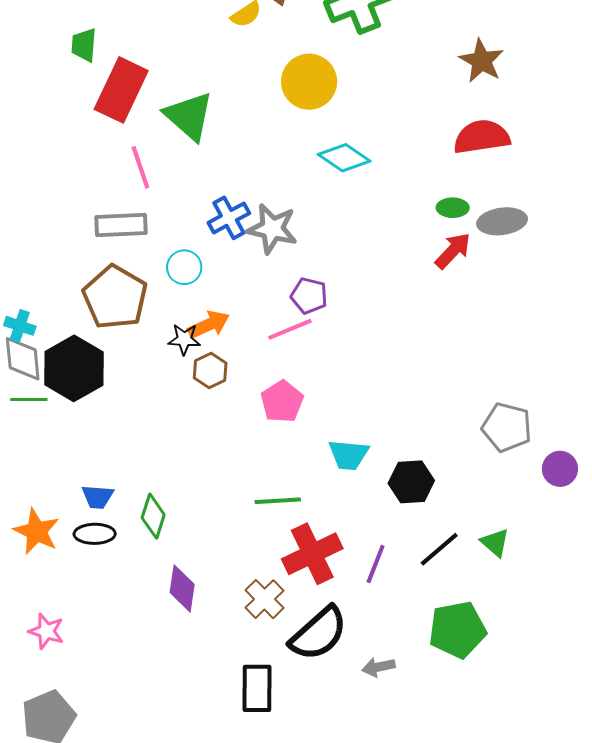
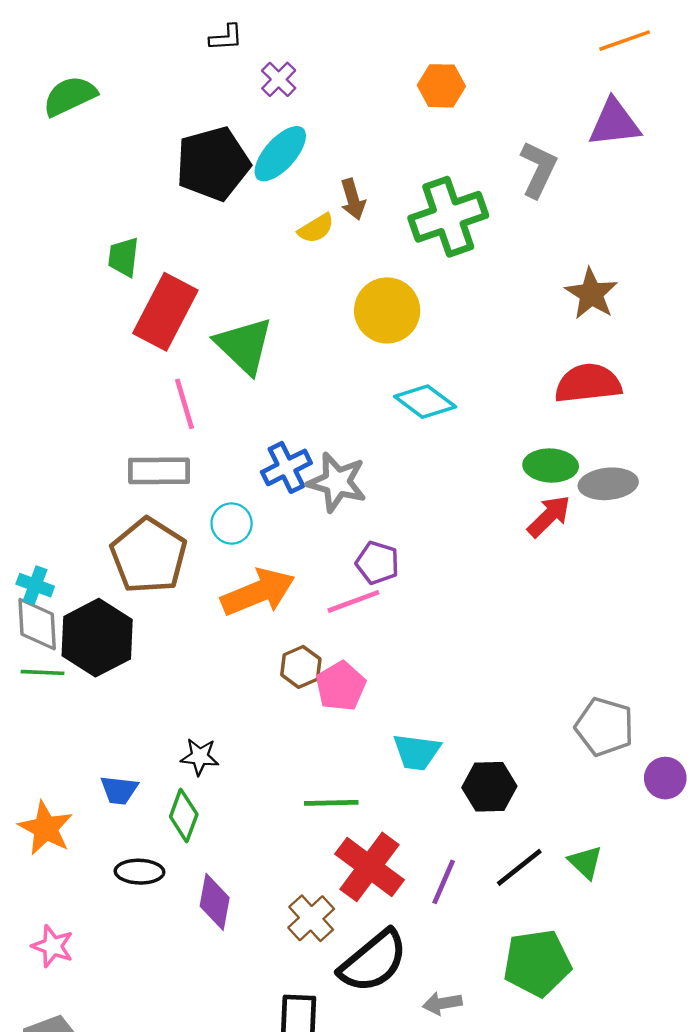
green ellipse: (453, 208) -> (551, 466), size x1.4
orange arrow: (209, 325) -> (258, 592), size x1.5
black star: (184, 339) -> (200, 757), moved
brown hexagon: (210, 371) -> (301, 667), moved
black ellipse: (95, 534) -> (139, 872), moved
red cross: (312, 554) -> (369, 867), turned -30

